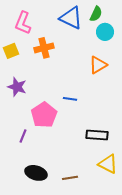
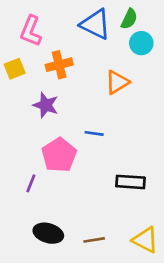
orange triangle: (98, 65) -> (117, 82), moved
purple star: (17, 87) -> (46, 105), moved
yellow triangle: (108, 164) -> (145, 240), moved

